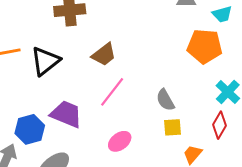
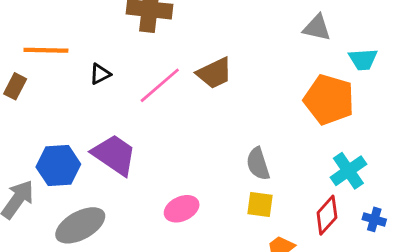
brown trapezoid: (104, 55) -> (214, 73), moved
black triangle: (45, 61) -> (100, 74), size x0.5
pink line: (112, 92) -> (160, 85), moved

